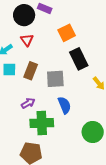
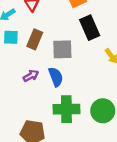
blue semicircle: (64, 105) -> (56, 77), moved
green cross: (42, 123) -> (66, 109), moved

